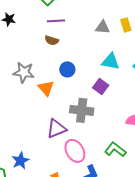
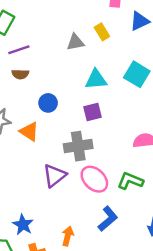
purple square: (101, 86) -> (92, 112), turned -35
pink ellipse: (75, 151) -> (94, 179), moved

